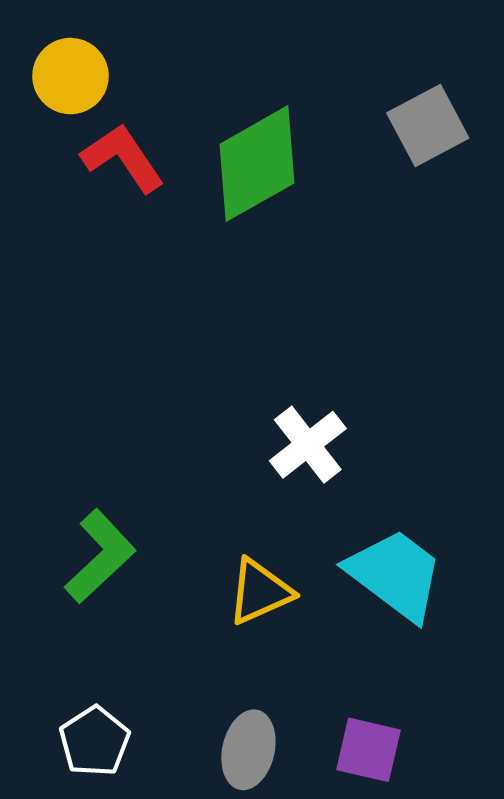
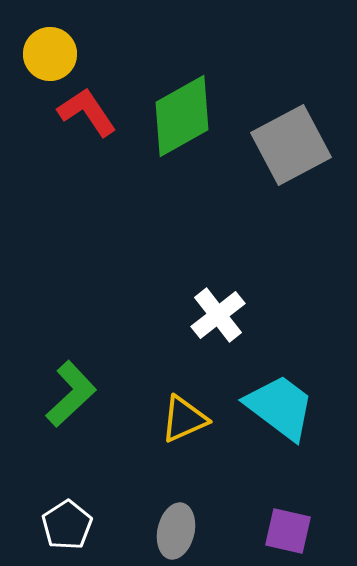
gray square: (428, 125) -> (291, 145), moved, size x1.4
purple square: (369, 750) -> (288, 531), moved

